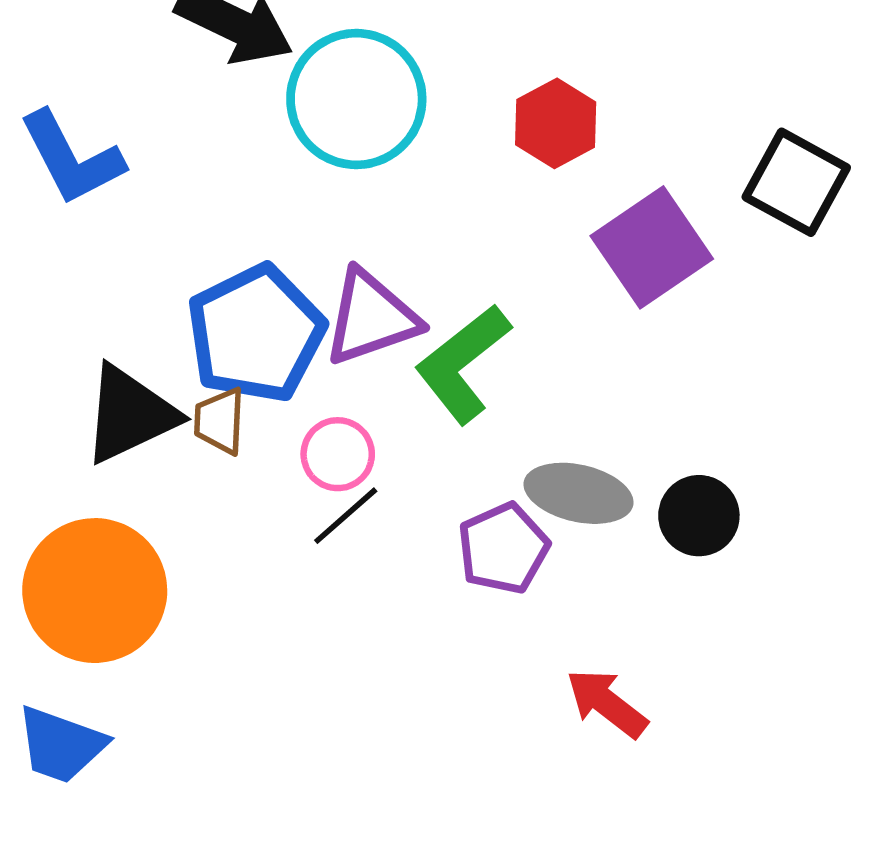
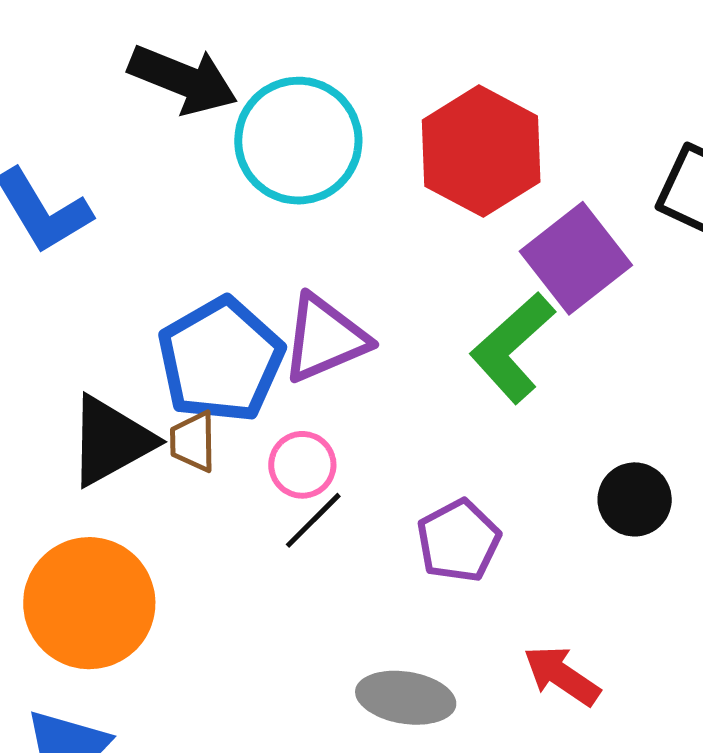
red hexagon: (556, 123) -> (481, 151), size x1.6
green L-shape: (463, 364) -> (512, 348), moved
gray ellipse: (579, 493) -> (406, 698), moved

